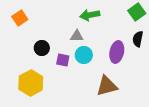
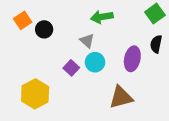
gray triangle: (77, 36) -> (87, 41), turned 40
black circle: (42, 48) -> (44, 29), moved
purple square: (63, 60) -> (71, 68), turned 32

